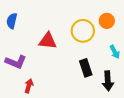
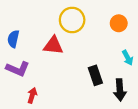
blue semicircle: (12, 21) -> (13, 39), moved
yellow circle: (83, 31) -> (72, 20), moved

